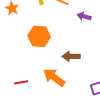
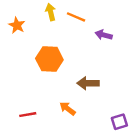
orange arrow: (54, 77) -> (68, 109), size x0.6

